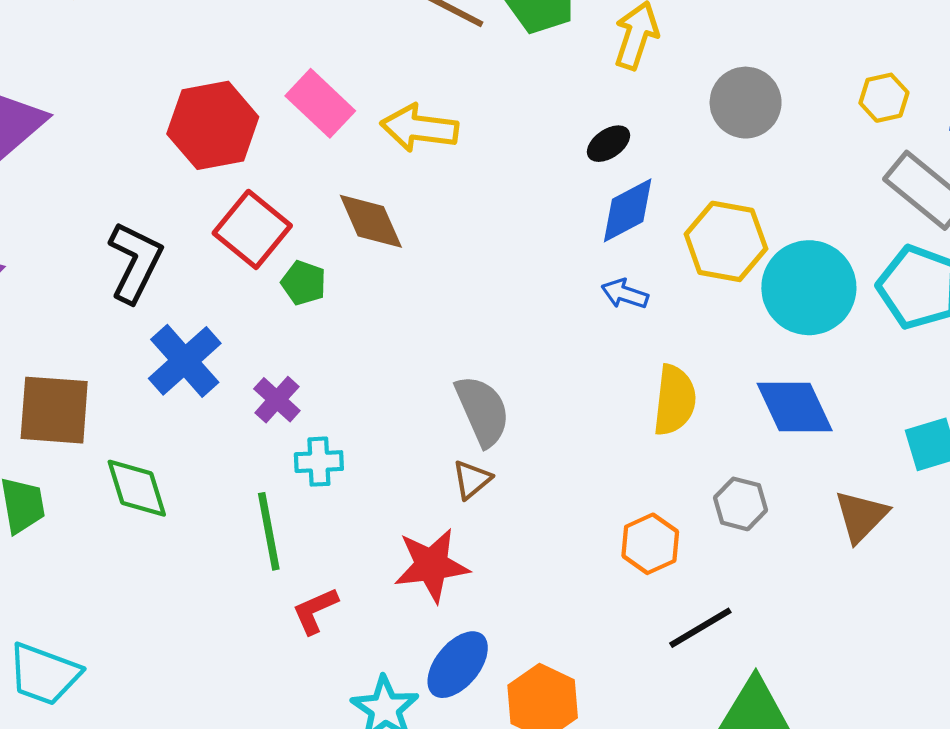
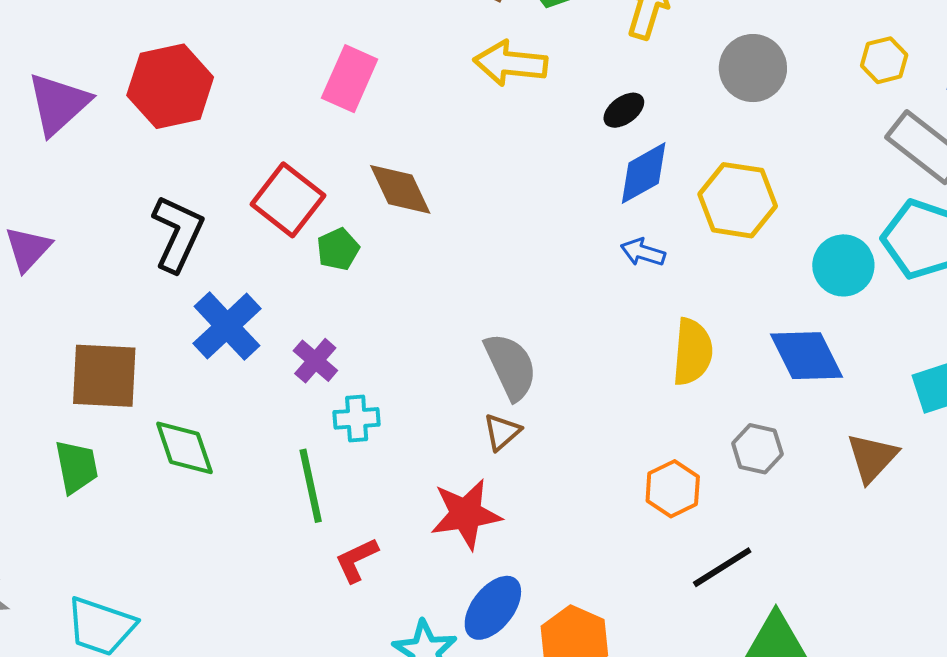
pink rectangle: (320, 103) -> (350, 79), turned 72
red hexagon: (213, 125) -> (170, 86), moved
yellow arrow: (419, 128) -> (510, 63), moved
green pentagon: (304, 283) -> (338, 249), turned 30
cyan circle: (809, 288) -> (843, 265), moved, size x0.7

